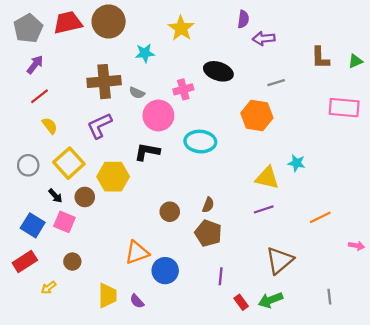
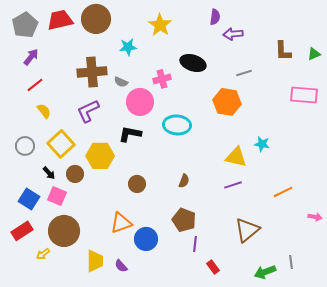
brown circle: (170, 212) -> (137, 184), moved
brown pentagon: (208, 233) -> (184, 220), moved
brown circle: (72, 262) -> (64, 231), size x2.0
green arrow: (270, 300) -> (265, 272), moved

